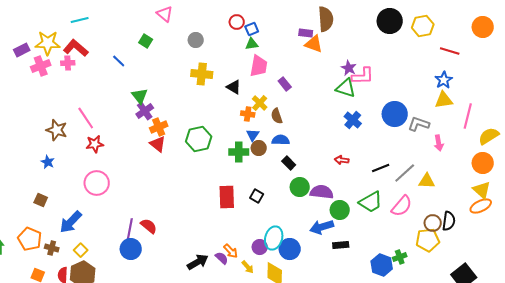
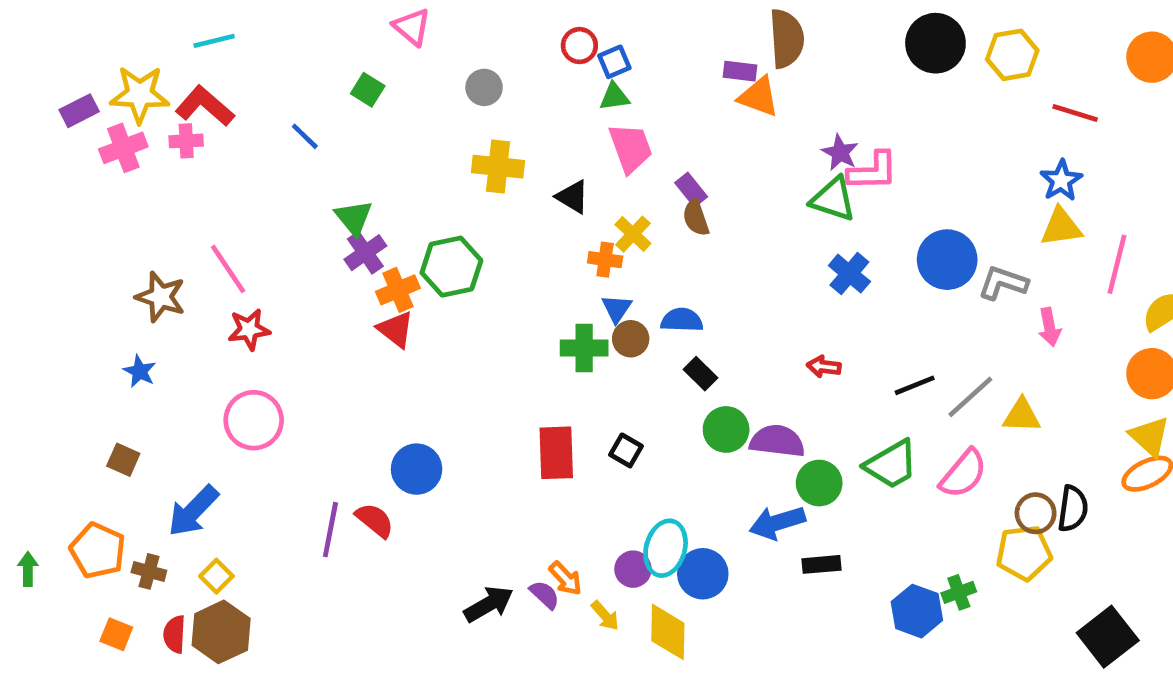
pink trapezoid: (259, 66) -> (631, 148), turned -30
brown semicircle: (277, 116) -> (696, 218), moved
green hexagon: (199, 139) -> (451, 267), moved
blue circle: (131, 249) -> (417, 469), moved

